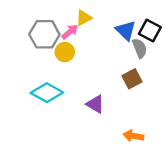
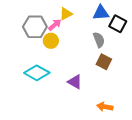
blue triangle: (126, 30) -> (101, 13), moved, turned -48
gray semicircle: (140, 48) -> (99, 40), moved
brown square: (132, 79) -> (104, 62), turned -35

